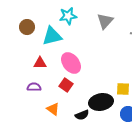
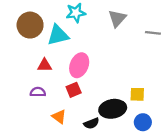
brown circle: (27, 27) -> (30, 25), size x1.5
pink ellipse: (71, 63) -> (79, 65), turned 60
red square: (66, 85) -> (74, 90), turned 32

